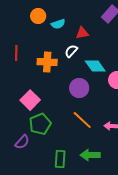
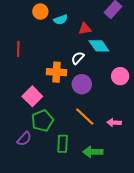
white semicircle: (71, 51) -> (78, 58), moved
orange cross: (47, 62) -> (57, 72), moved
cyan diamond: (95, 66) -> (99, 46), moved
green rectangle: (60, 159) -> (63, 144), moved

